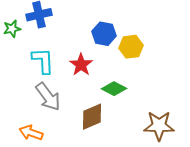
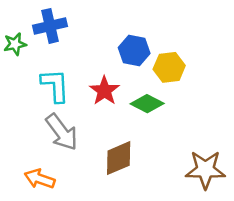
green diamond: (114, 89) -> (147, 104), moved

